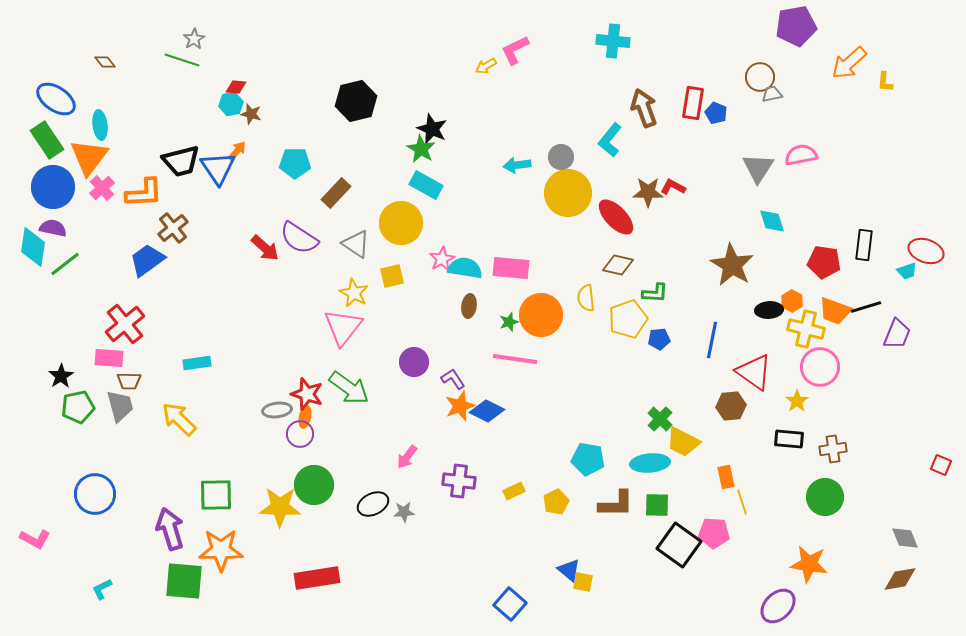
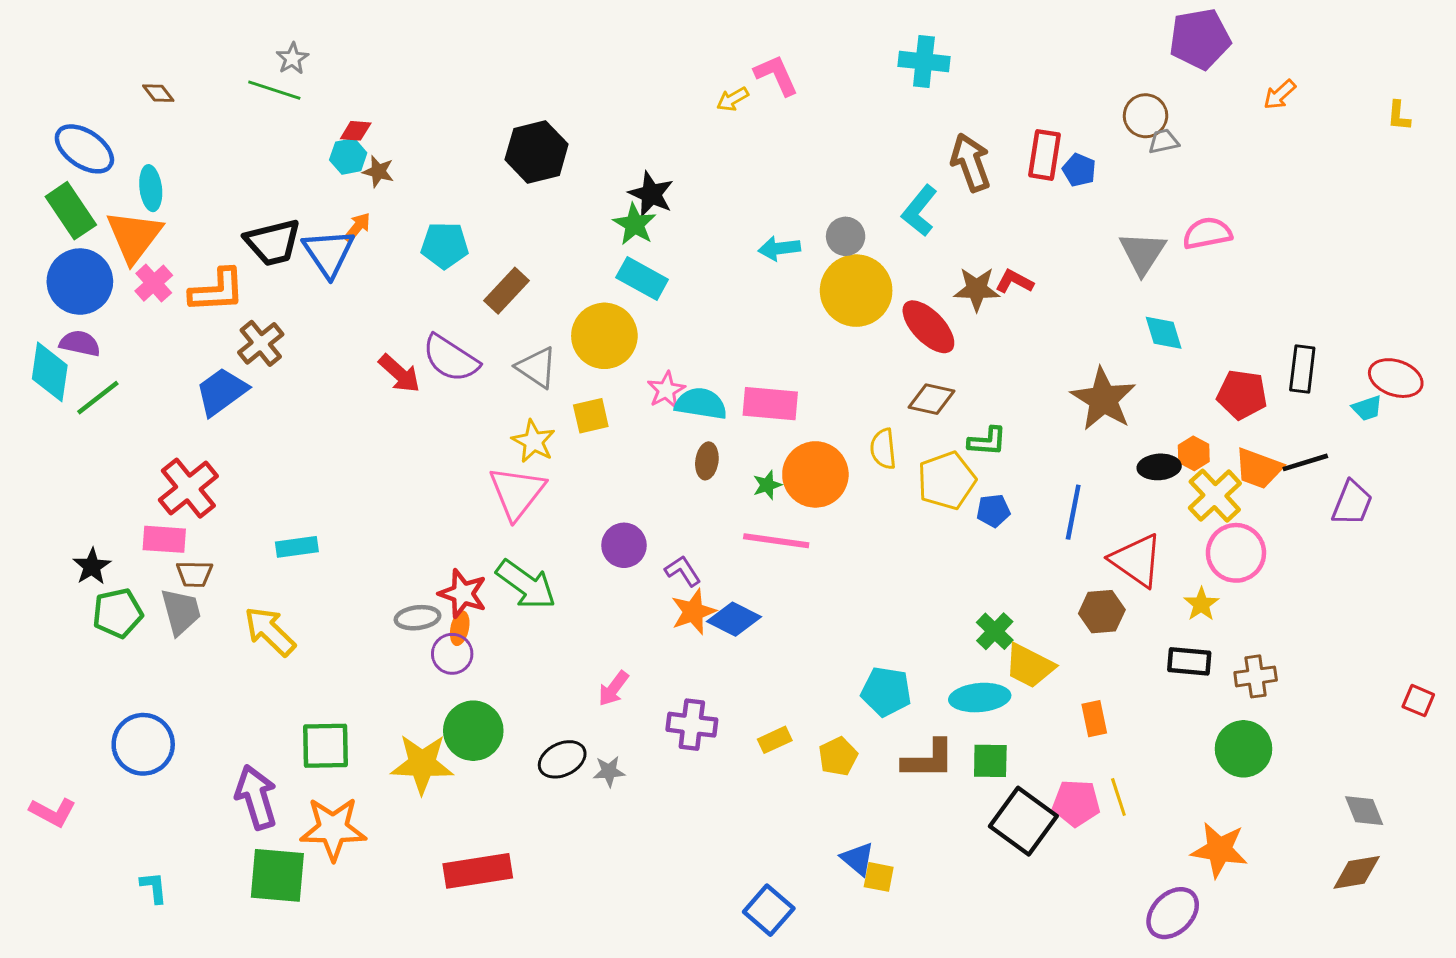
pink L-shape: (515, 50) -> (776, 75), turned 92
orange arrow: (849, 63) -> (1280, 95), size x0.6
yellow L-shape: (885, 82) -> (1399, 116), moved
yellow cross: (806, 329) -> (1215, 496), turned 33
yellow line: (742, 502) -> (1118, 797), moved
cyan L-shape: (102, 589) -> (154, 887), turned 110

